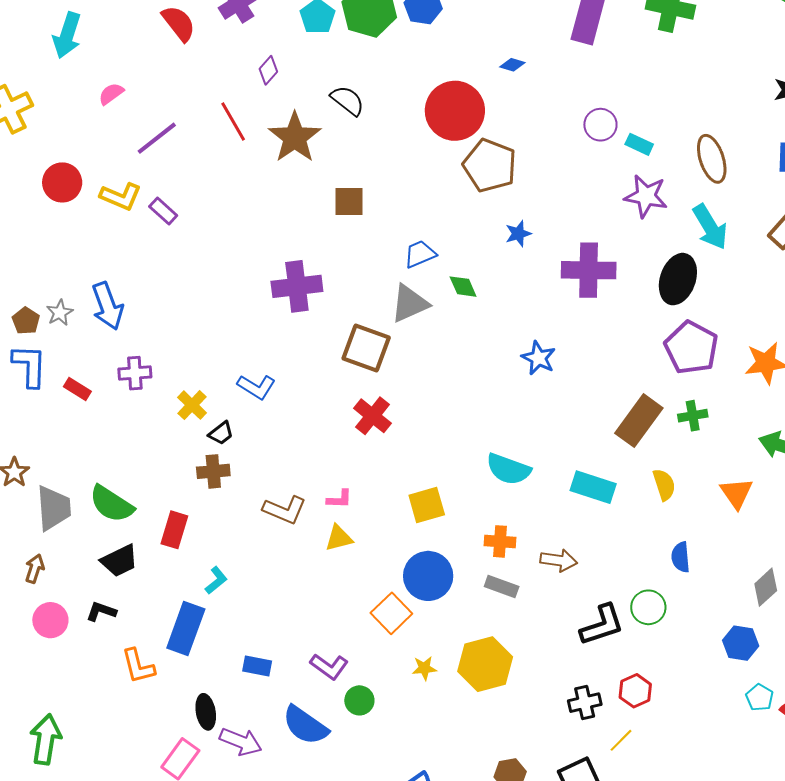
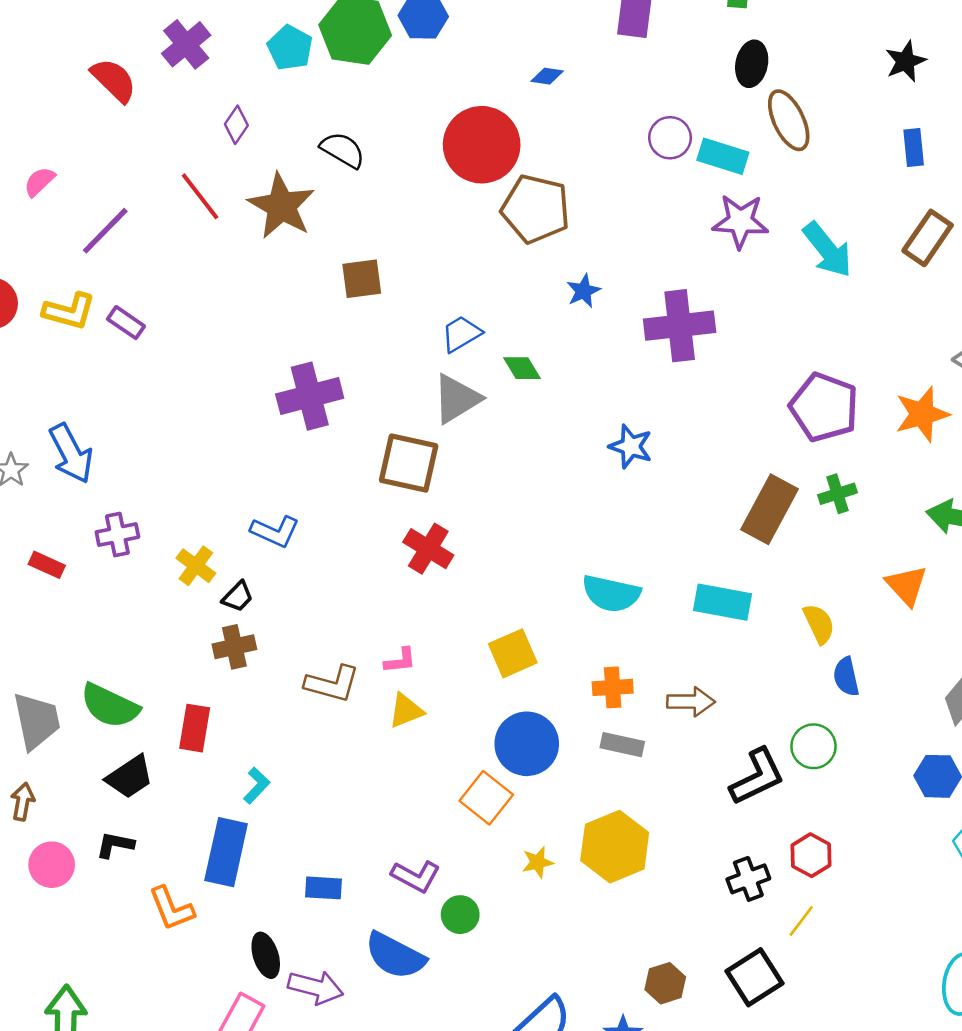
cyan rectangle: (639, 144) -> (723, 156), size x1.4
brown ellipse: (712, 159) -> (789, 120), moved
black ellipse: (678, 279) -> (752, 64), moved, size x0.7
yellow semicircle: (664, 485) -> (819, 624), moved

